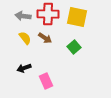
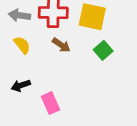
brown arrow: (45, 38) -> (61, 45), moved
green square: (74, 47) -> (103, 50), moved

